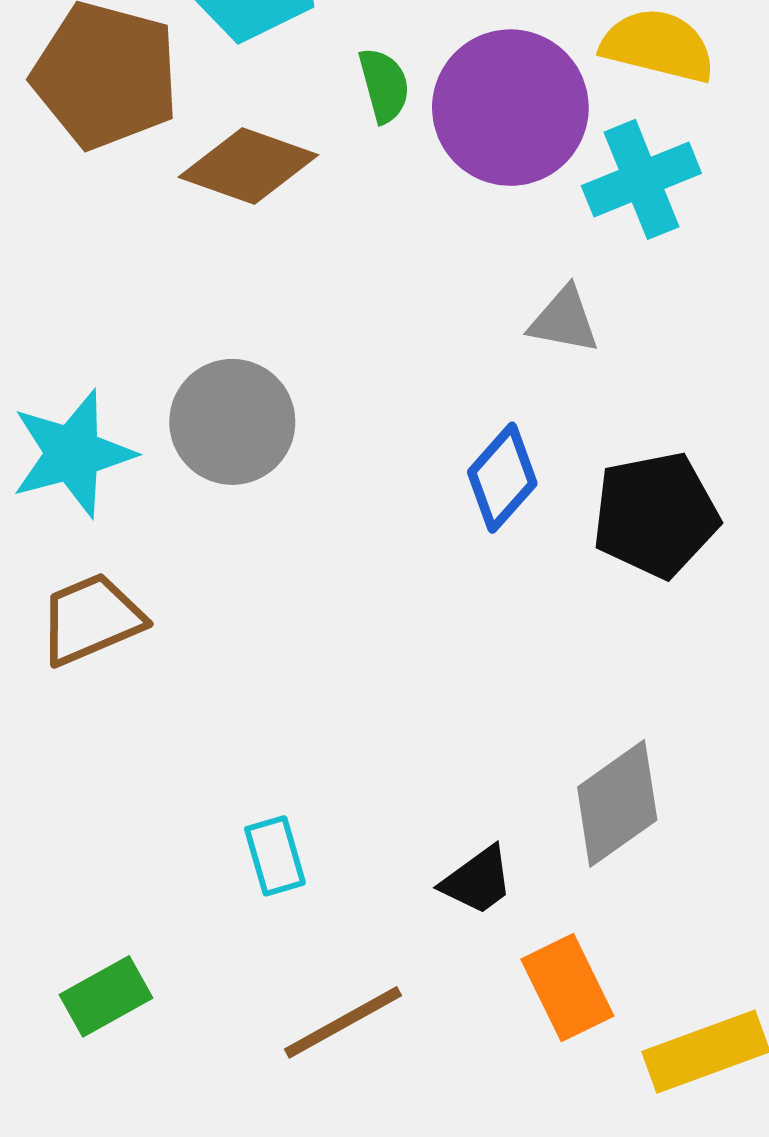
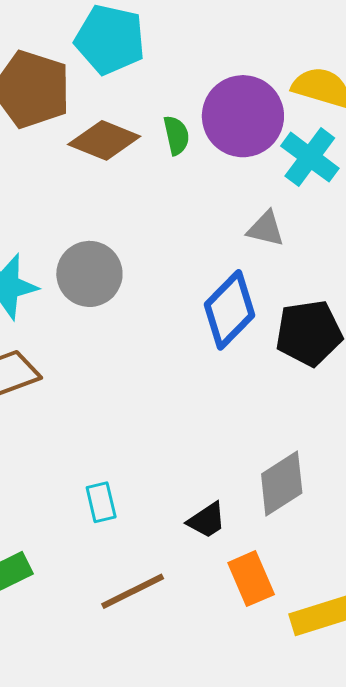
green semicircle: (384, 85) -> (176, 135), moved
cyan cross: (641, 179) -> (310, 157), turned -34
blue diamond: (502, 478) -> (230, 310), size x1.4

